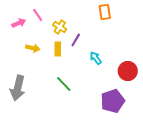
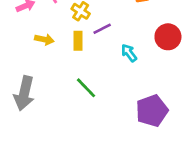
purple line: (76, 40) -> (102, 29), turned 32
red circle: (128, 71) -> (168, 37), moved

